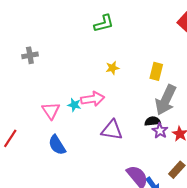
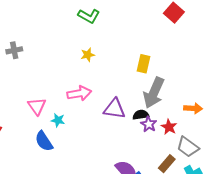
green L-shape: (104, 23) -> (89, 16), turned 45
yellow star: (112, 68) -> (88, 55), moved
cyan star: (74, 105) -> (58, 120), moved
purple triangle: (112, 130) -> (114, 109), moved

